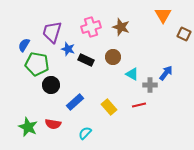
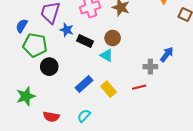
cyan triangle: (132, 74) -> (106, 55), moved
blue rectangle: (75, 102) -> (84, 84), moved
red semicircle: (53, 124) -> (51, 117), moved
green star: (28, 127) -> (26, 96), moved, turned 30

